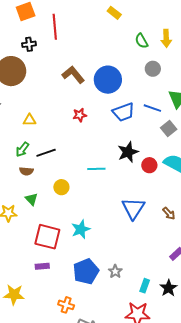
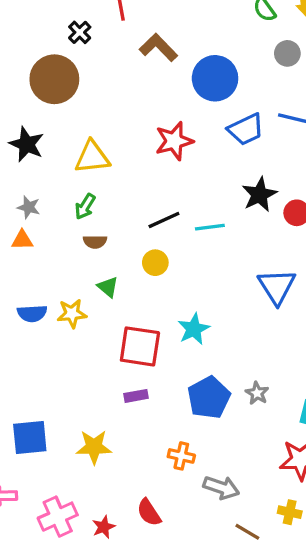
black cross: (29, 44) -> (80, 32), turned -32
brown L-shape: (73, 75) -> (158, 48), moved
red star: (80, 115) -> (174, 141), size x1.6
yellow triangle: (29, 120) -> (92, 157), size x1.6
black line: (46, 153) -> (164, 220), moved

